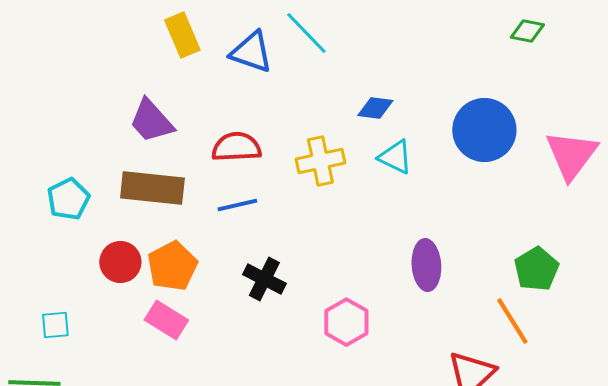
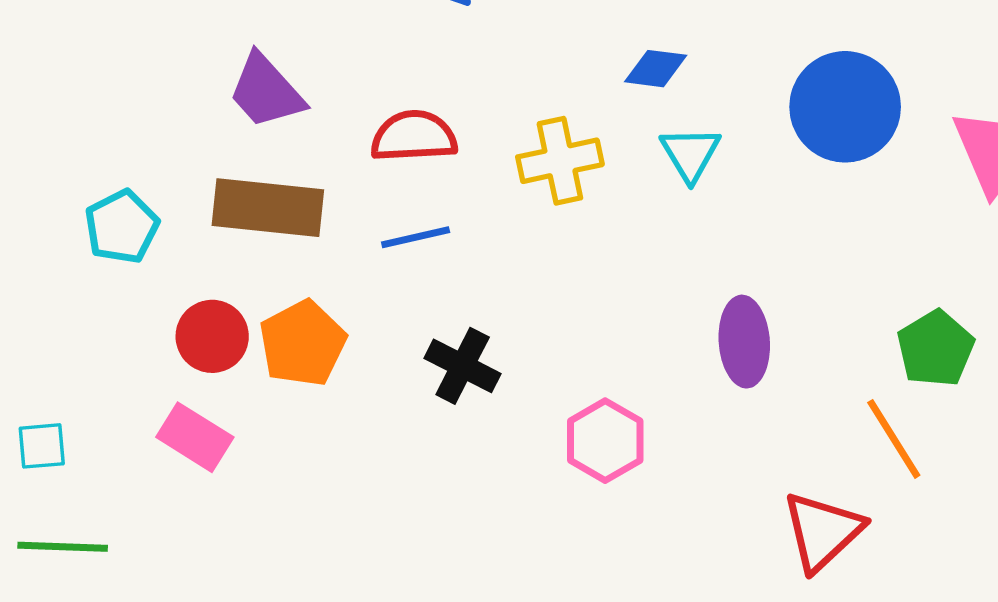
cyan triangle: (395, 157) -> (690, 154), turned 33
pink rectangle: (166, 320) -> (195, 437), moved
cyan square: (55, 325) -> (42, 446), moved

